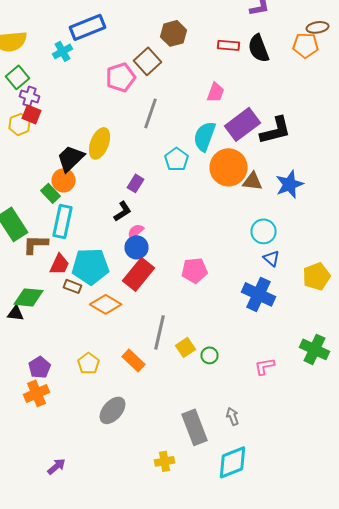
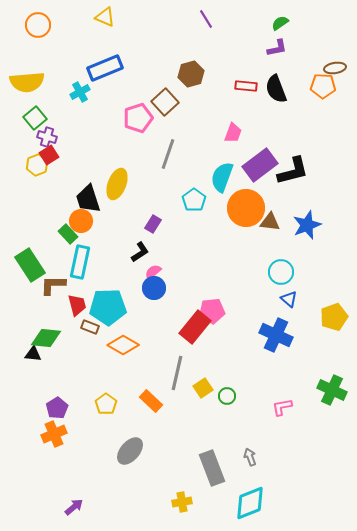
red square: (32, 114) -> (49, 155), turned 36
black trapezoid: (70, 158) -> (88, 199), turned -64
red trapezoid: (60, 264) -> (77, 305), turned -40
red rectangle: (138, 274) -> (195, 327), moved

